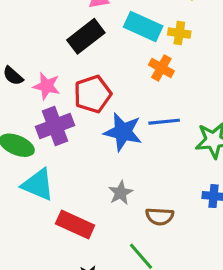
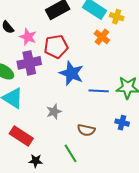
blue line: (164, 122) -> (99, 91), moved
gray star: (121, 193) -> (54, 112), moved
red rectangle: (75, 224) -> (21, 136), moved

